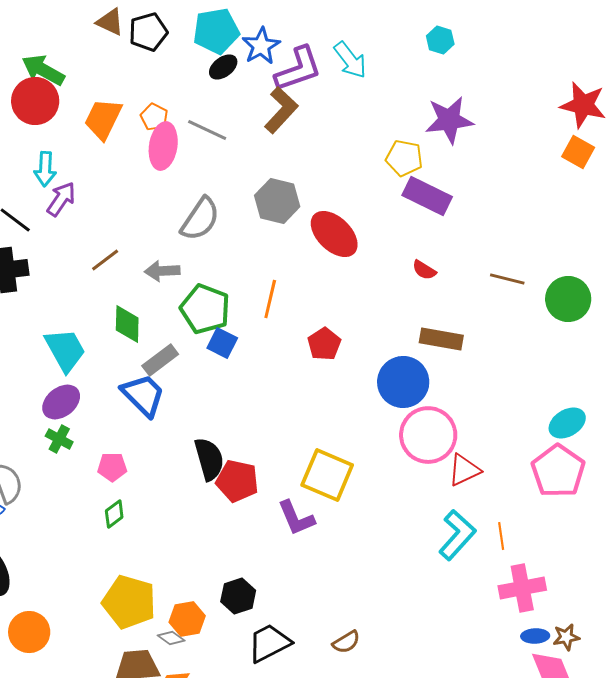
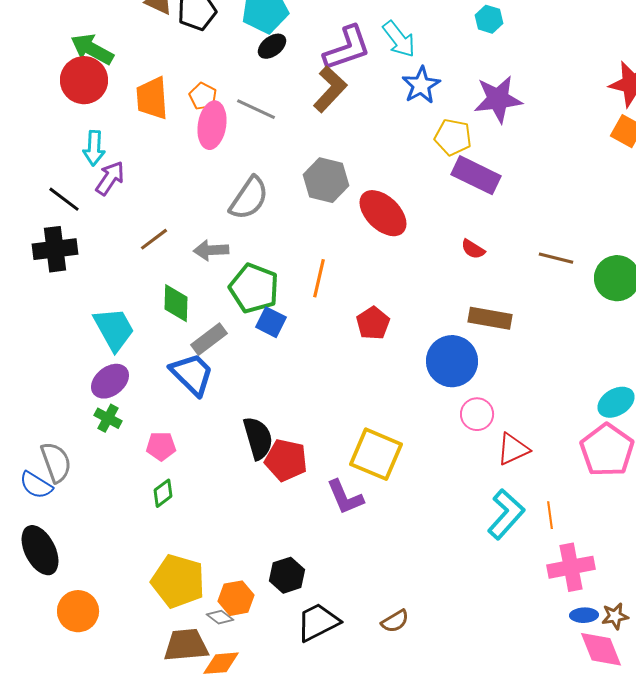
blue star: (261, 46) -> (421, 85), moved
orange trapezoid: (103, 119) -> (152, 98), turned -30
pink circle: (428, 435) -> (477, 414), size x0.6

